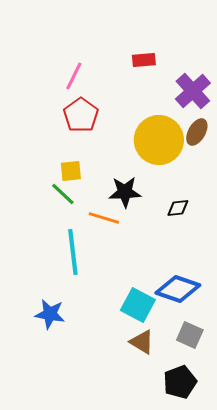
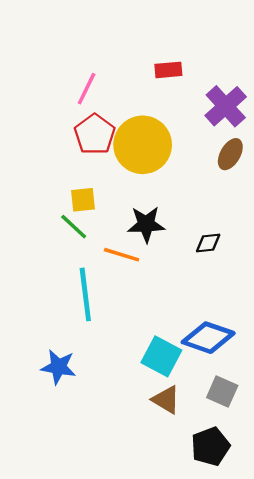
yellow circle: (159, 140) -> (143, 145), moved

